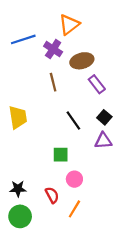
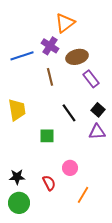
blue line: (23, 39) -> (22, 56), moved
green square: (61, 155) -> (47, 136), moved
orange line: (74, 209) -> (83, 195), moved

